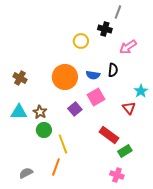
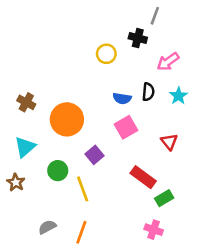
orange circle: (65, 77) -> (67, 119), moved
cyan star: (141, 91) -> (178, 96), moved
purple square: (75, 109) -> (94, 155), moved
cyan triangle: (19, 112) -> (25, 147), turned -42
brown star: (40, 112) -> (16, 182), moved
orange line: (56, 167) -> (81, 232), moved
gray semicircle: (26, 173) -> (47, 227), moved

